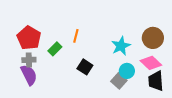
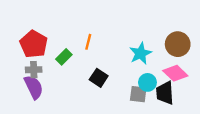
gray square: (119, 81) -> (138, 94), turned -35
black trapezoid: (156, 81) -> (165, 93), moved

